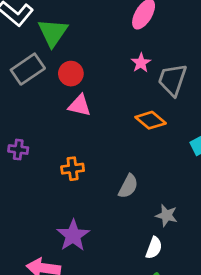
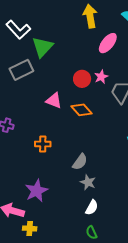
red circle: (71, 74) -> (82, 79), moved
orange diamond: (151, 120) -> (81, 110), moved
gray star: (166, 215) -> (88, 182), moved

